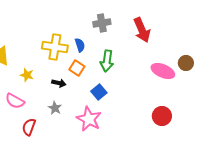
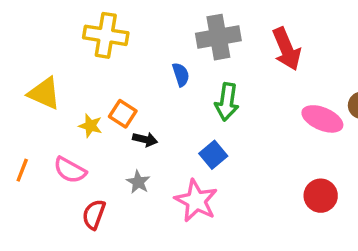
gray cross: (102, 23) -> (218, 37), size x1.4
yellow cross: (55, 47) -> (106, 35), moved
orange square: (77, 68) -> (123, 114), moved

